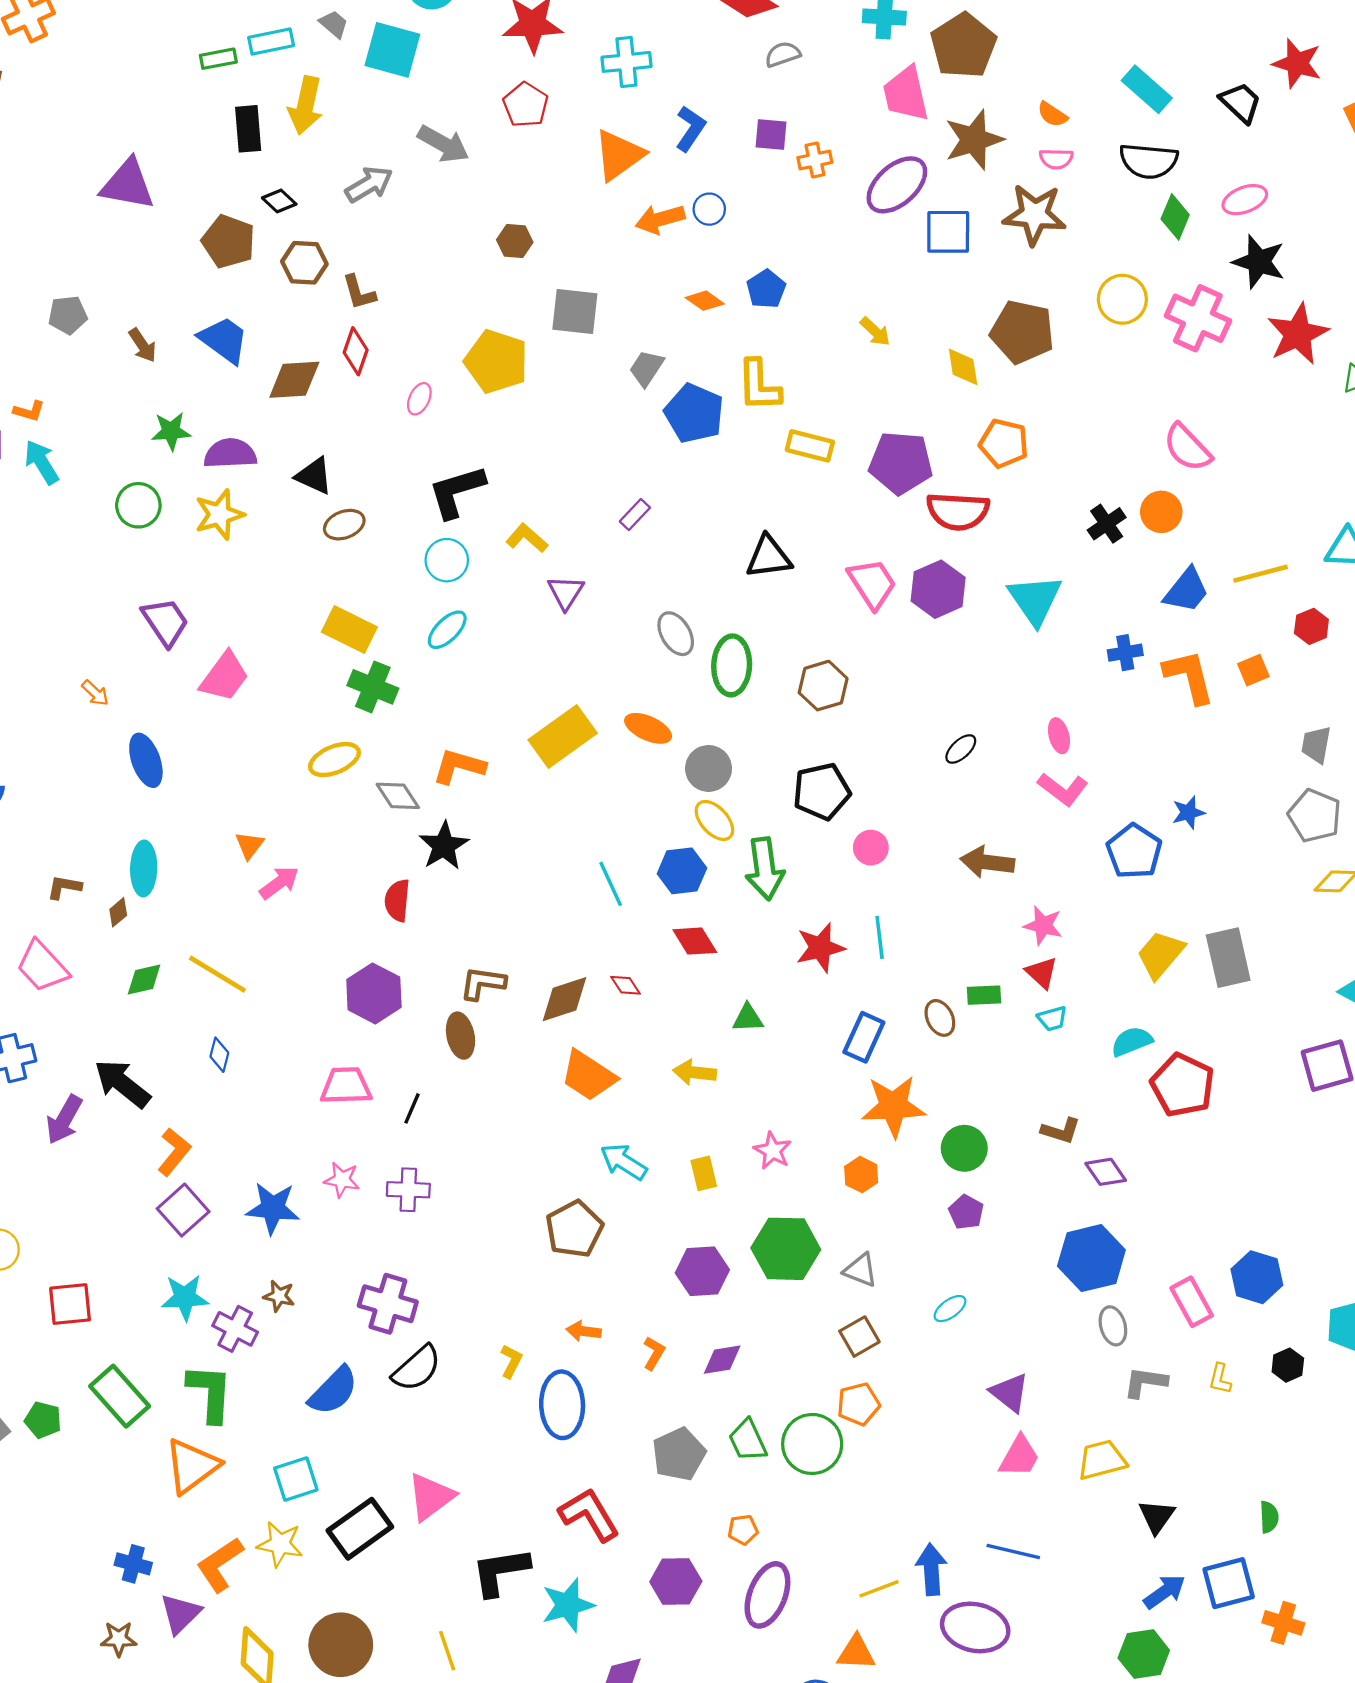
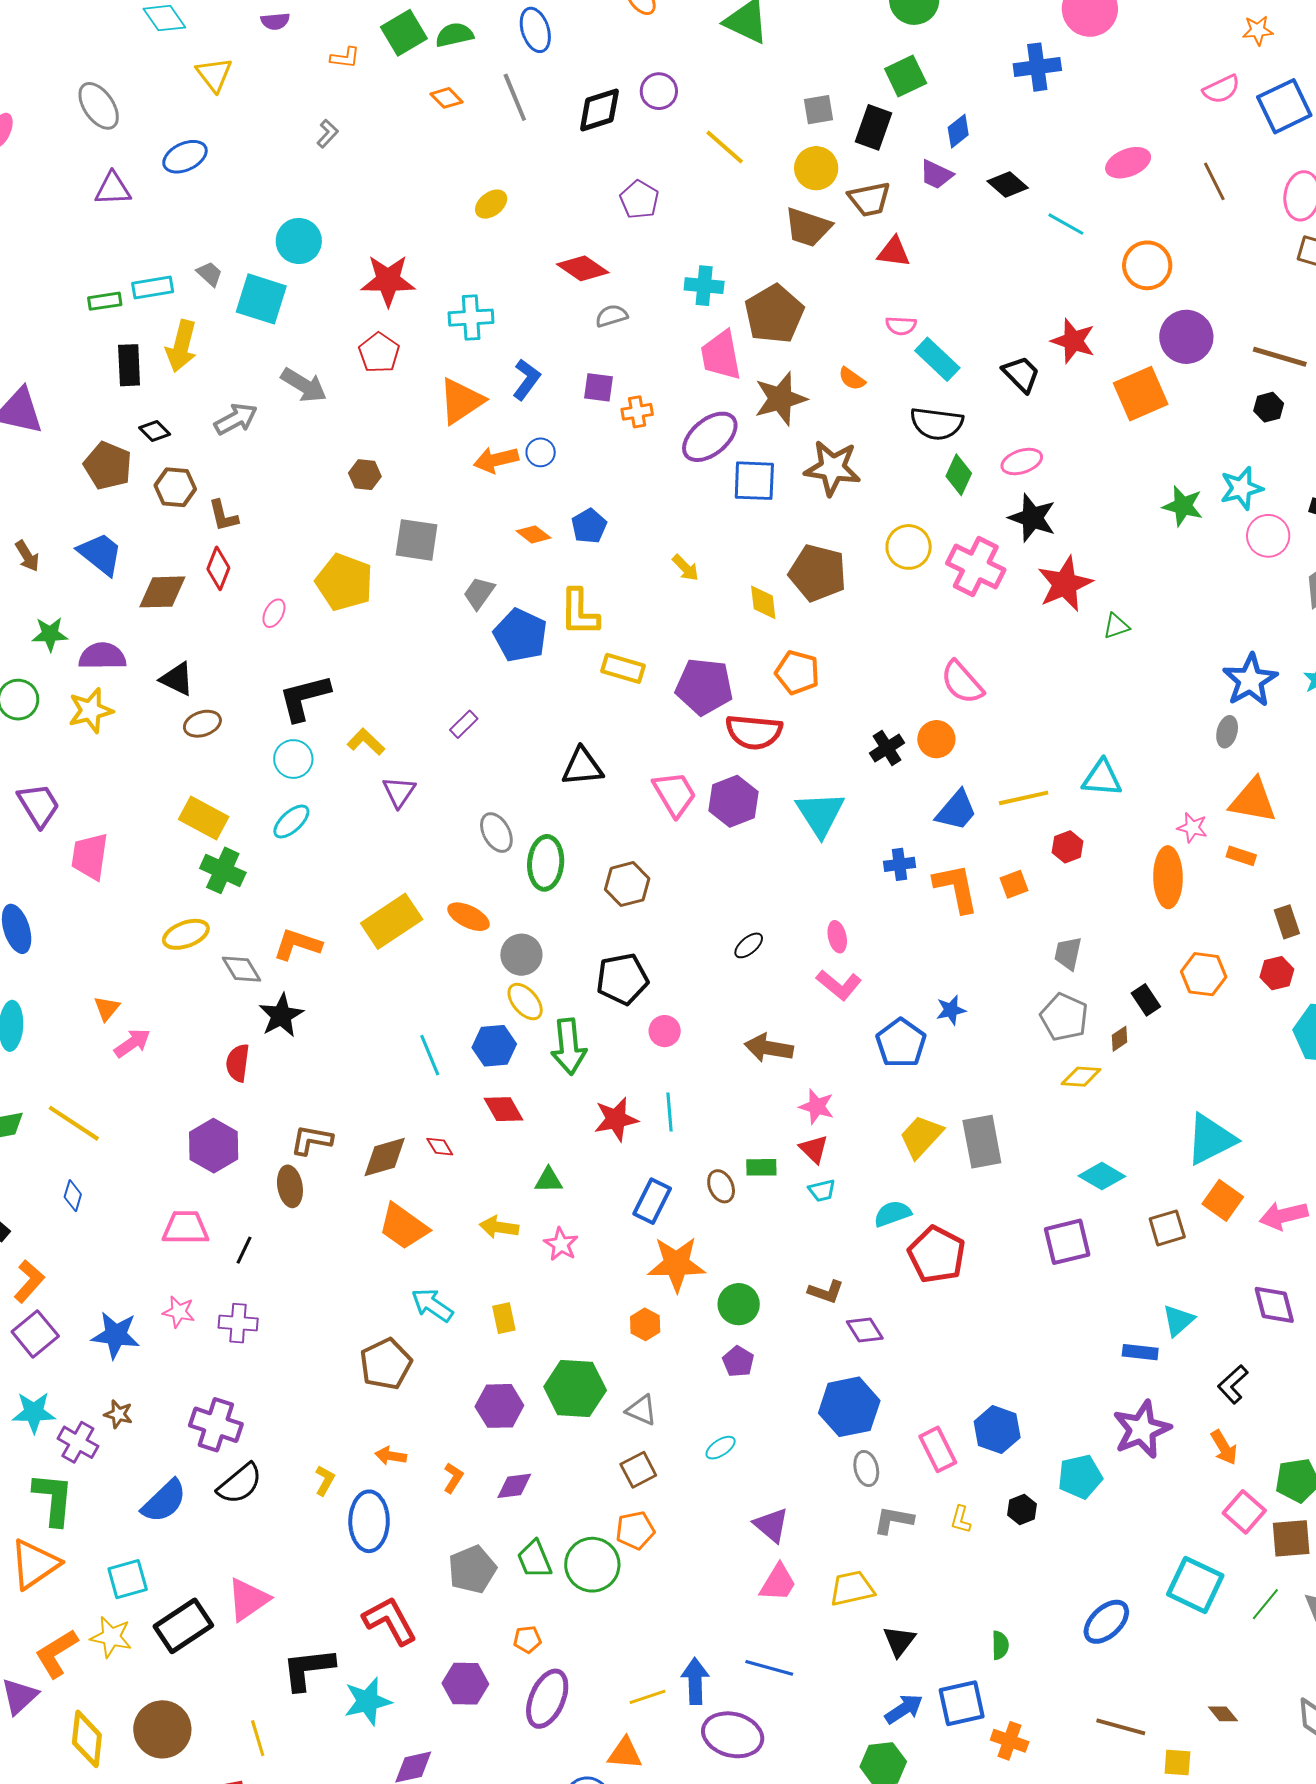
pink semicircle: (1056, 159) -> (901, 326), moved
pink trapezoid: (224, 677) -> (90, 856), turned 150
pink star: (773, 1151) -> (561, 1244), moved

